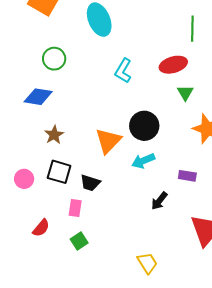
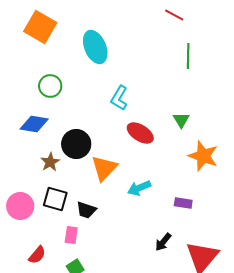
red ellipse: (173, 65) -> (140, 133), moved, turned 48
black circle: (144, 126) -> (76, 144), moved
pink circle: (24, 179) -> (20, 206), size x1.4
black arrow: (159, 201) -> (163, 242), moved

